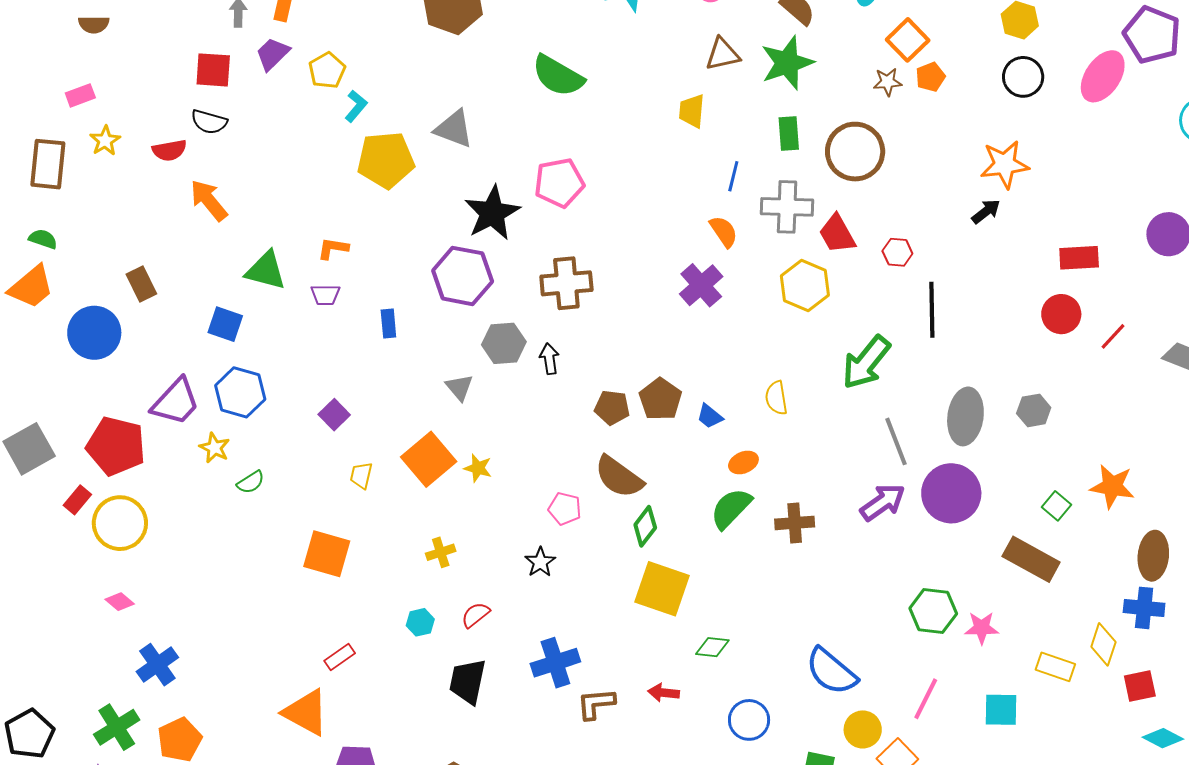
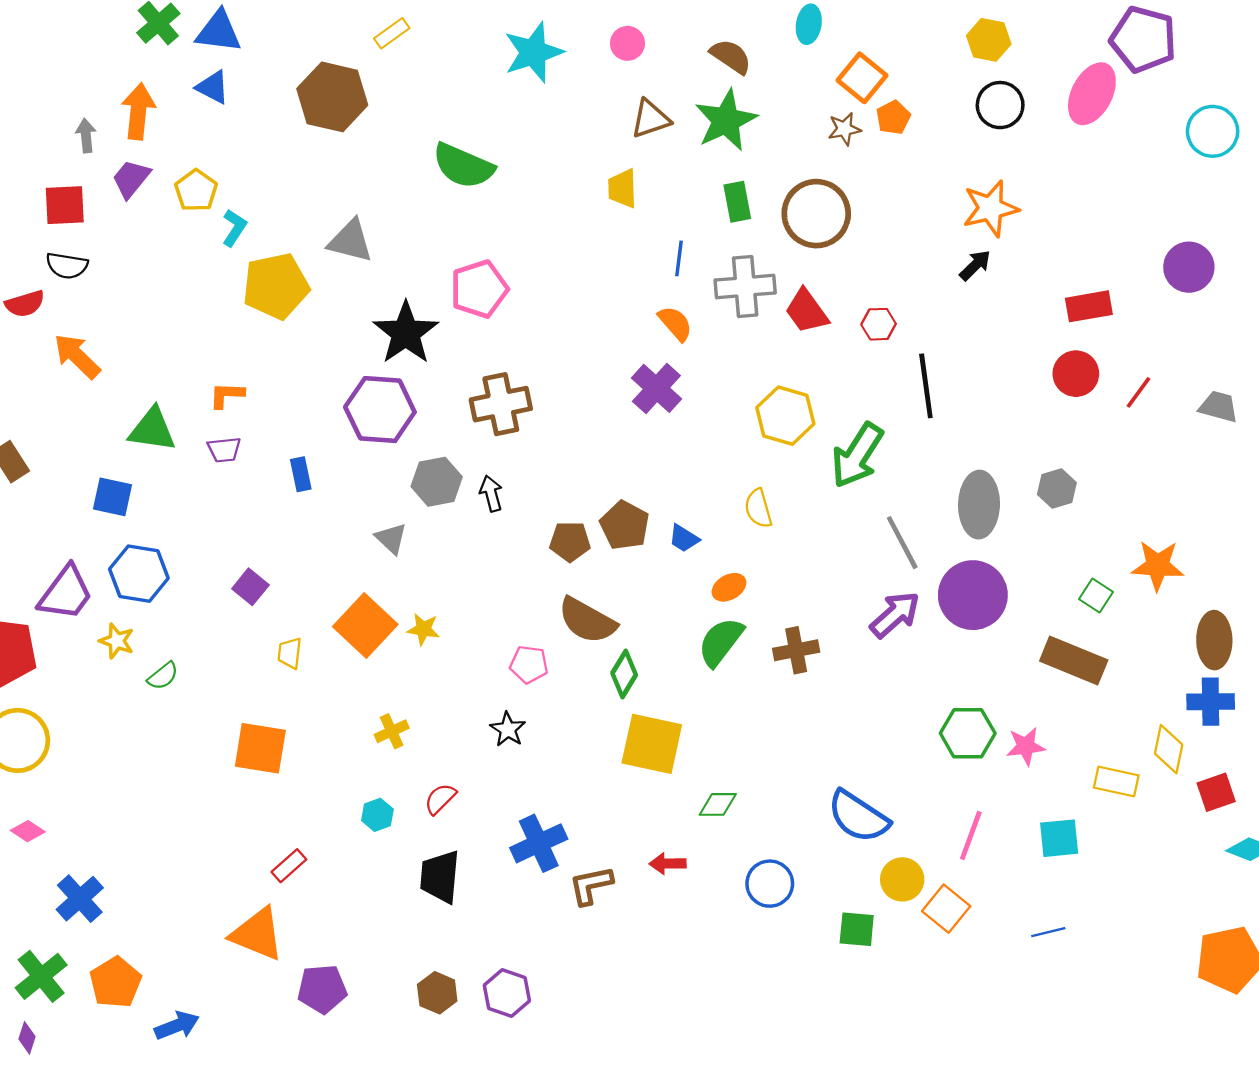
yellow hexagon: (805, 286) -> (785, 416), moved

